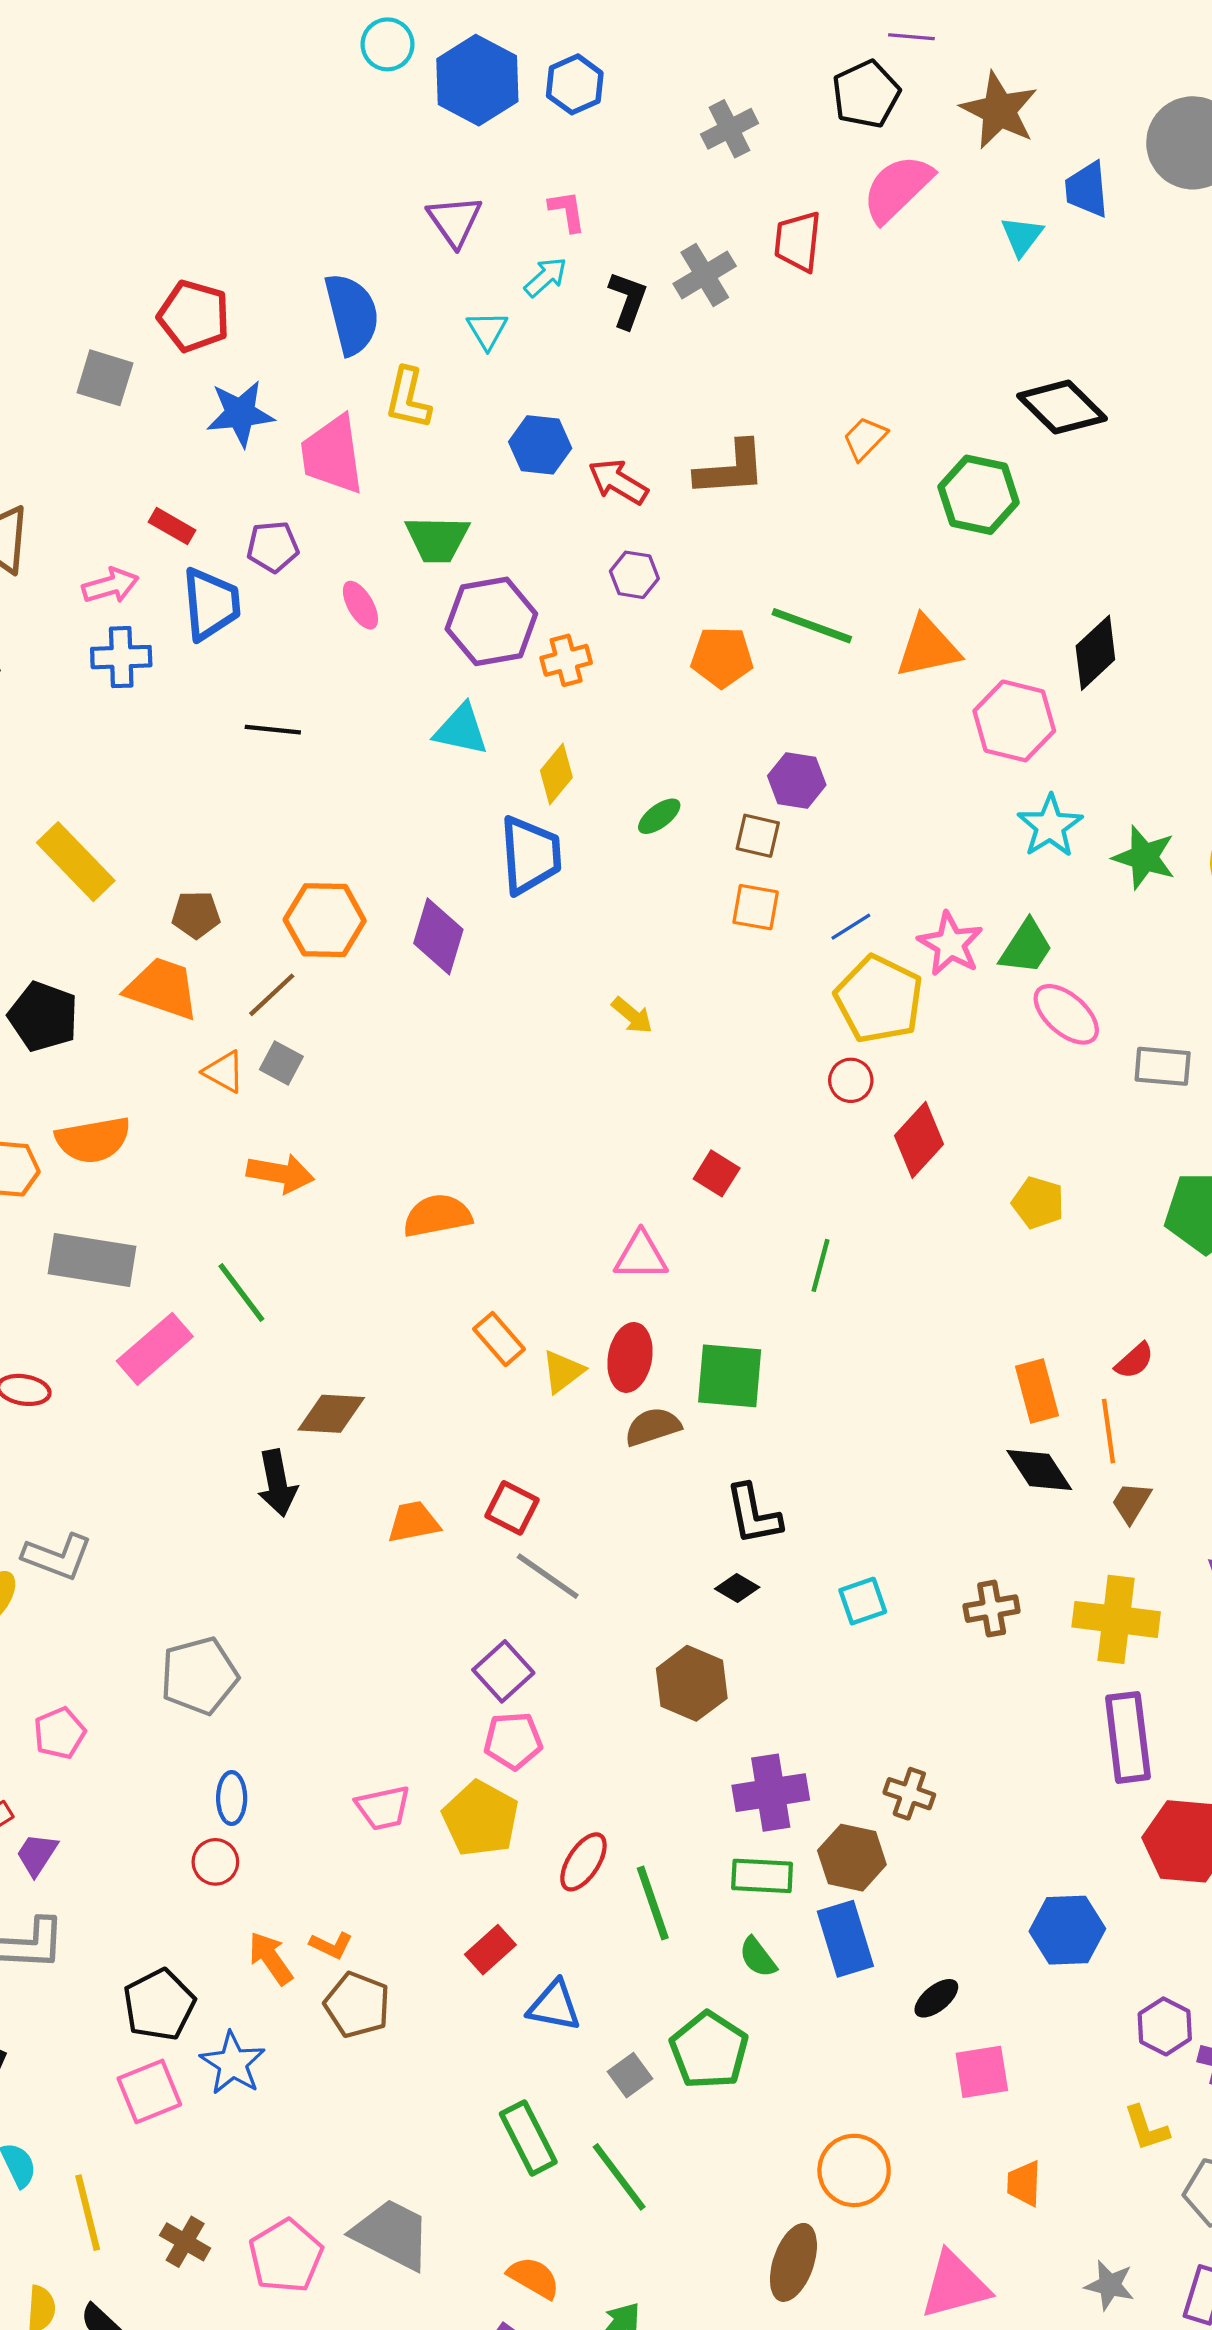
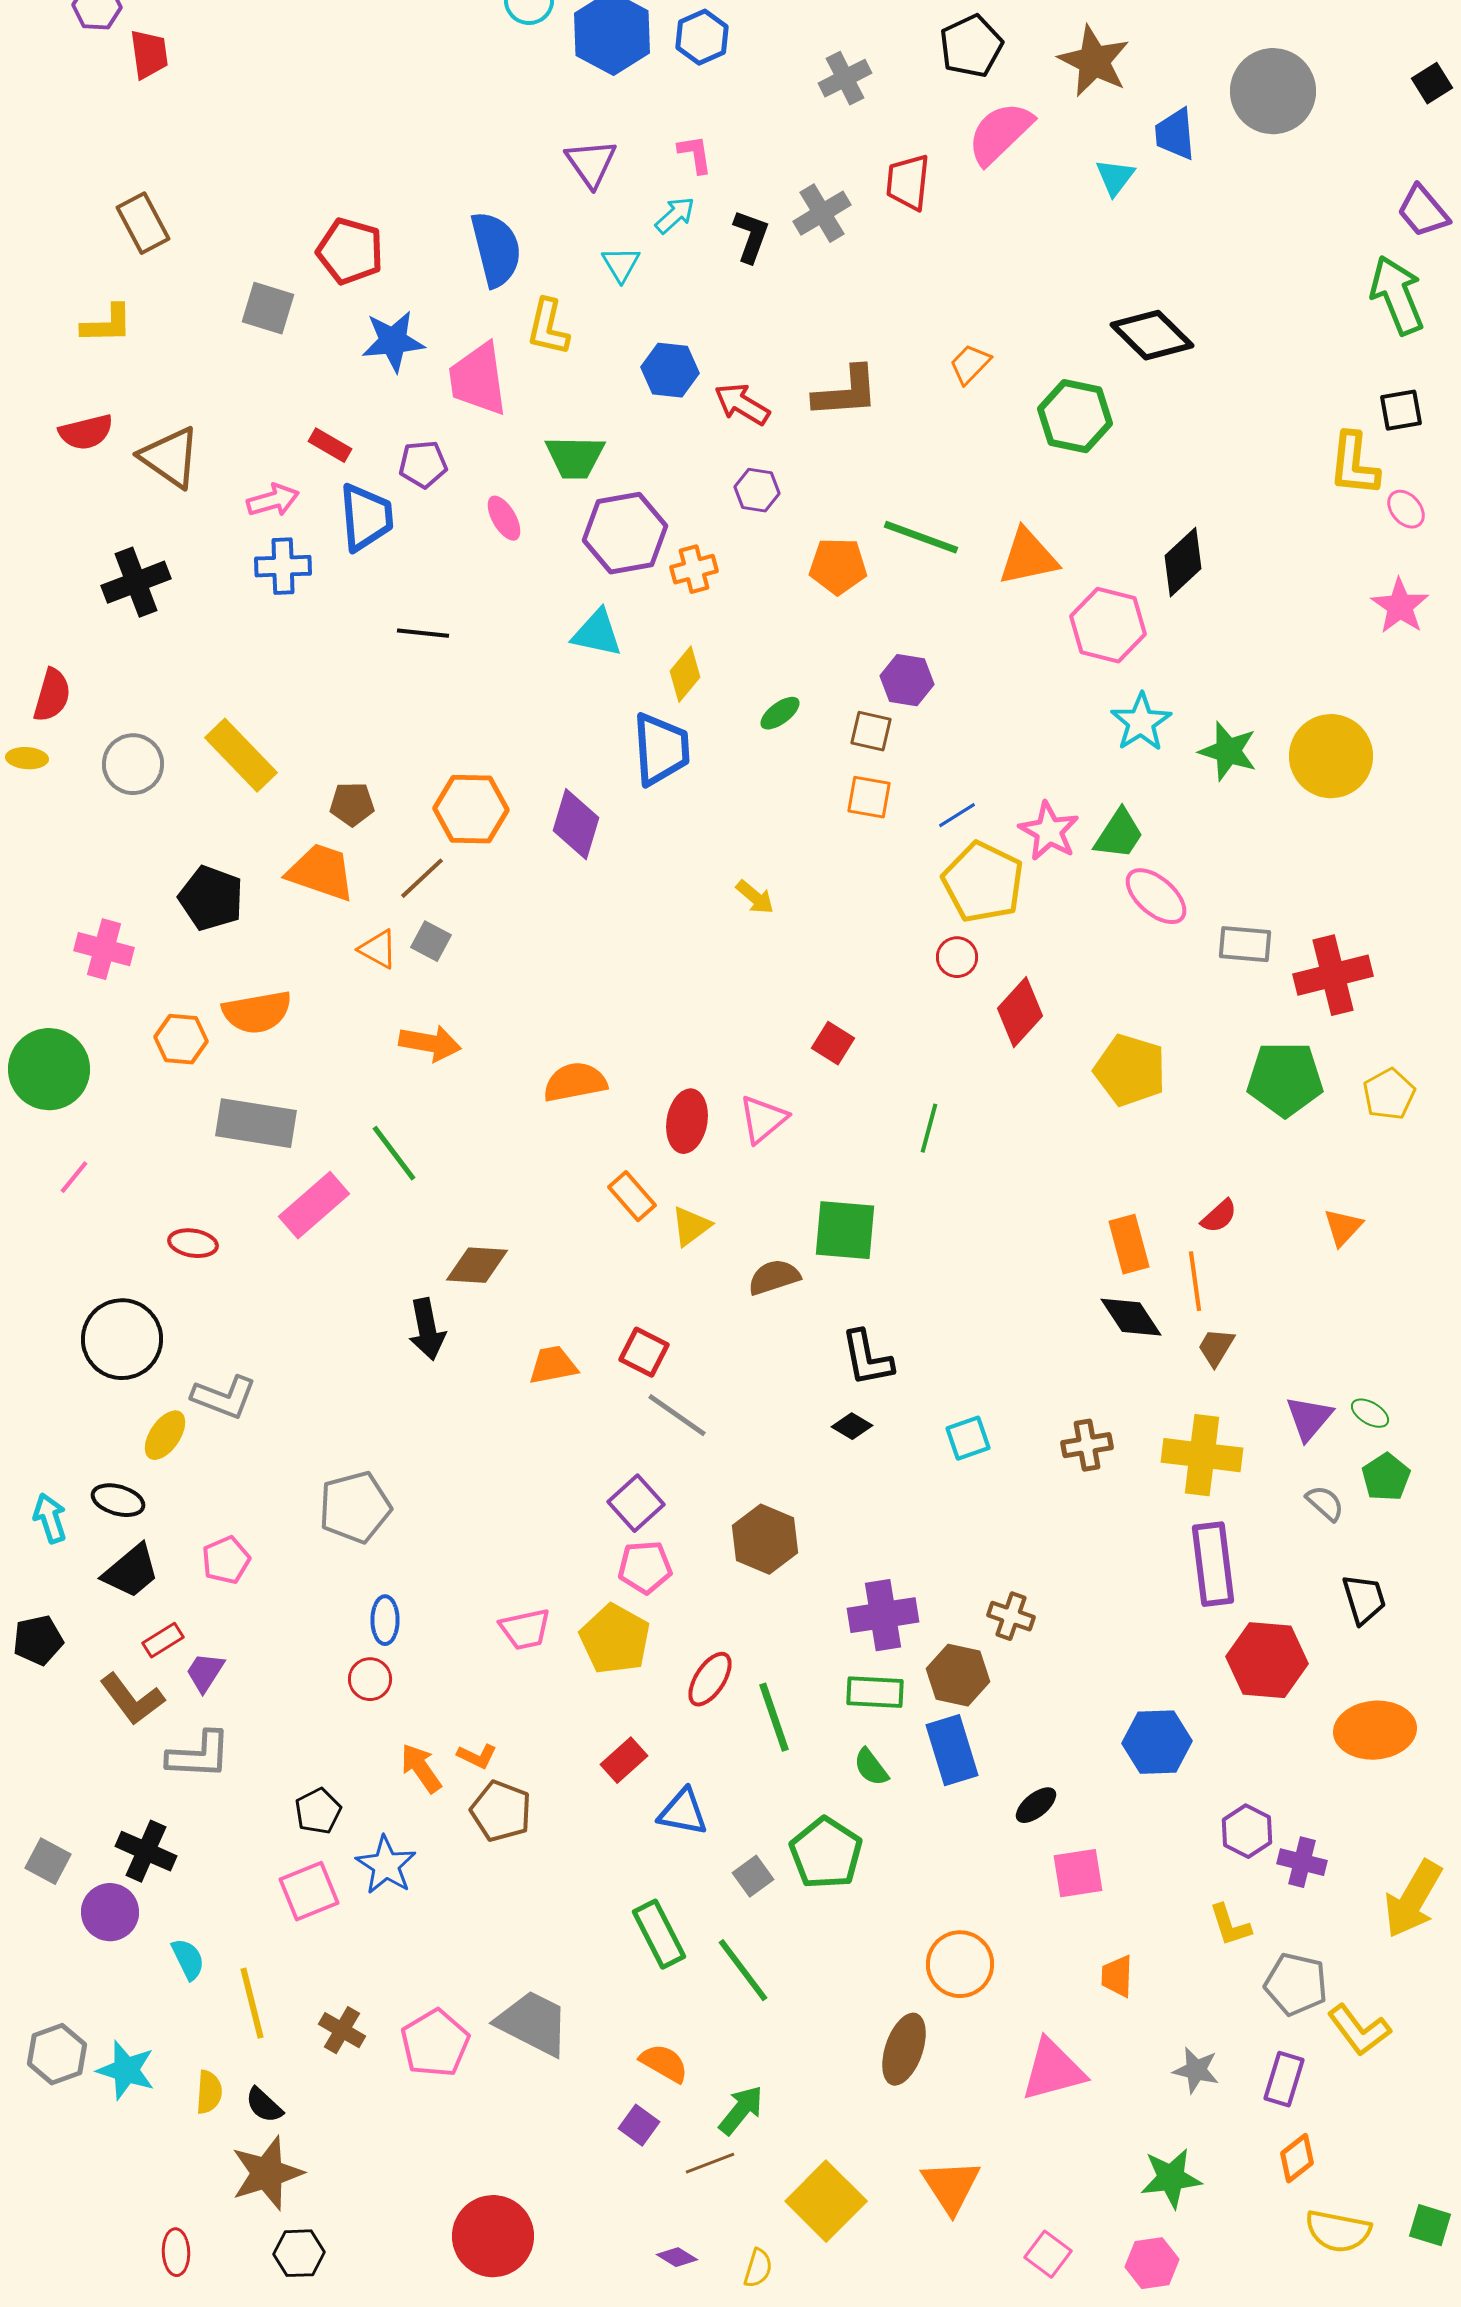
yellow pentagon: (1038, 1203) -> (1130, 1070), size x1.5
pink triangle: (641, 1256) -> (763, 1119), turned -40
red ellipse: (630, 1357) -> (687, 1121), moved
brown hexagon: (692, 1683) -> (765, 1539), moved
black pentagon: (159, 2005) -> (318, 1811), size x0.7

